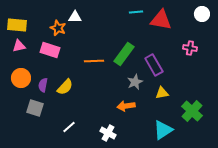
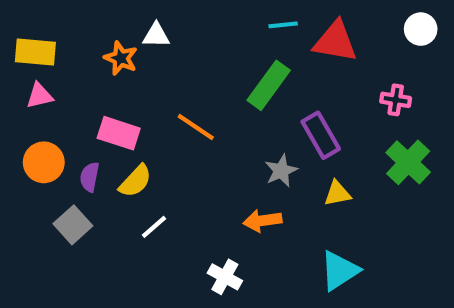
pink rectangle: (50, 50) -> (119, 133), moved
green rectangle: (124, 54) -> (269, 85), moved
orange line: (94, 61) -> (196, 127), turned 36
gray square: (35, 108) -> (73, 225), turned 30
green cross: (192, 111) -> (408, 162), moved
white line: (69, 127) -> (154, 227), moved

